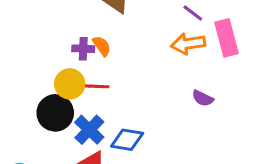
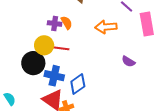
orange arrow: (188, 44) -> (106, 27), moved
blue cross: (89, 130) -> (54, 76), turned -36
blue diamond: (127, 140) -> (78, 84), turned -50

